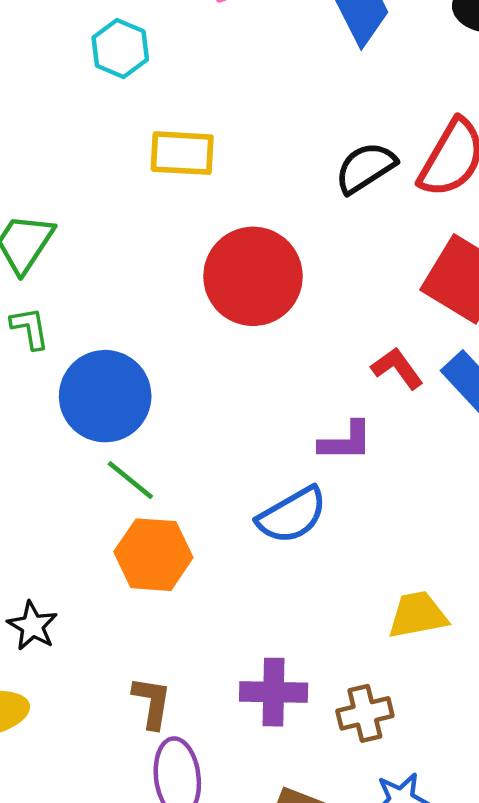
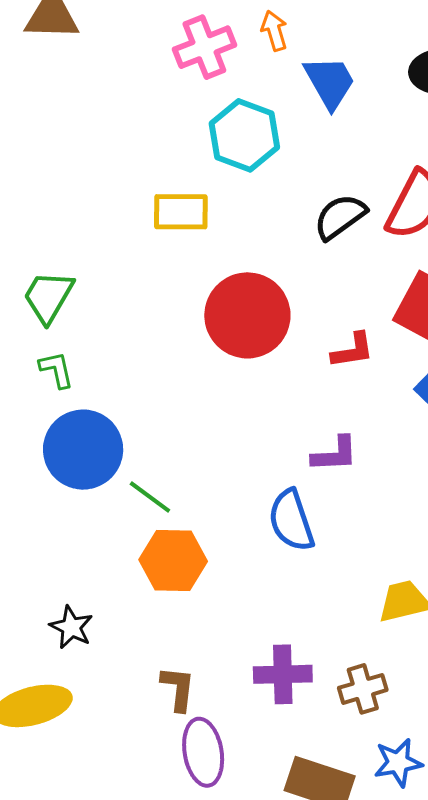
cyan hexagon: (120, 48) -> (244, 135), moved, size x1.4
red L-shape: (397, 368) -> (353, 350), moved, turned 120
blue circle: (105, 396) -> (83, 450), moved
blue semicircle: (292, 515) -> (291, 520), turned 104

